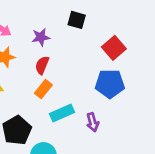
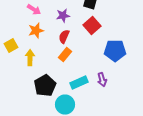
red square: (114, 48) -> (92, 26), moved
cyan rectangle: (62, 113) -> (79, 83), moved

